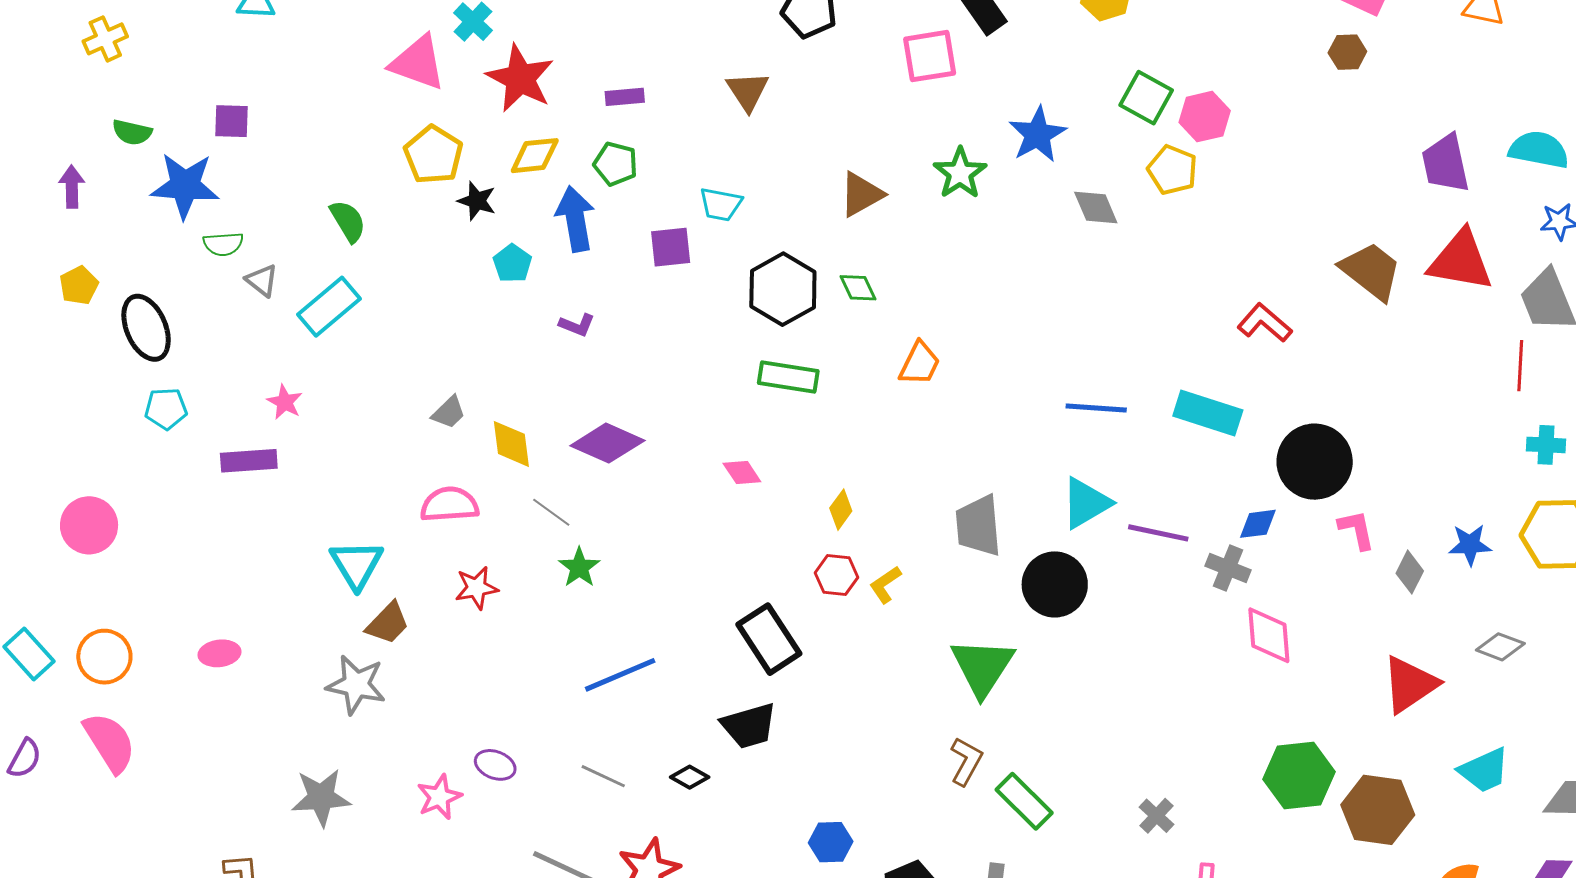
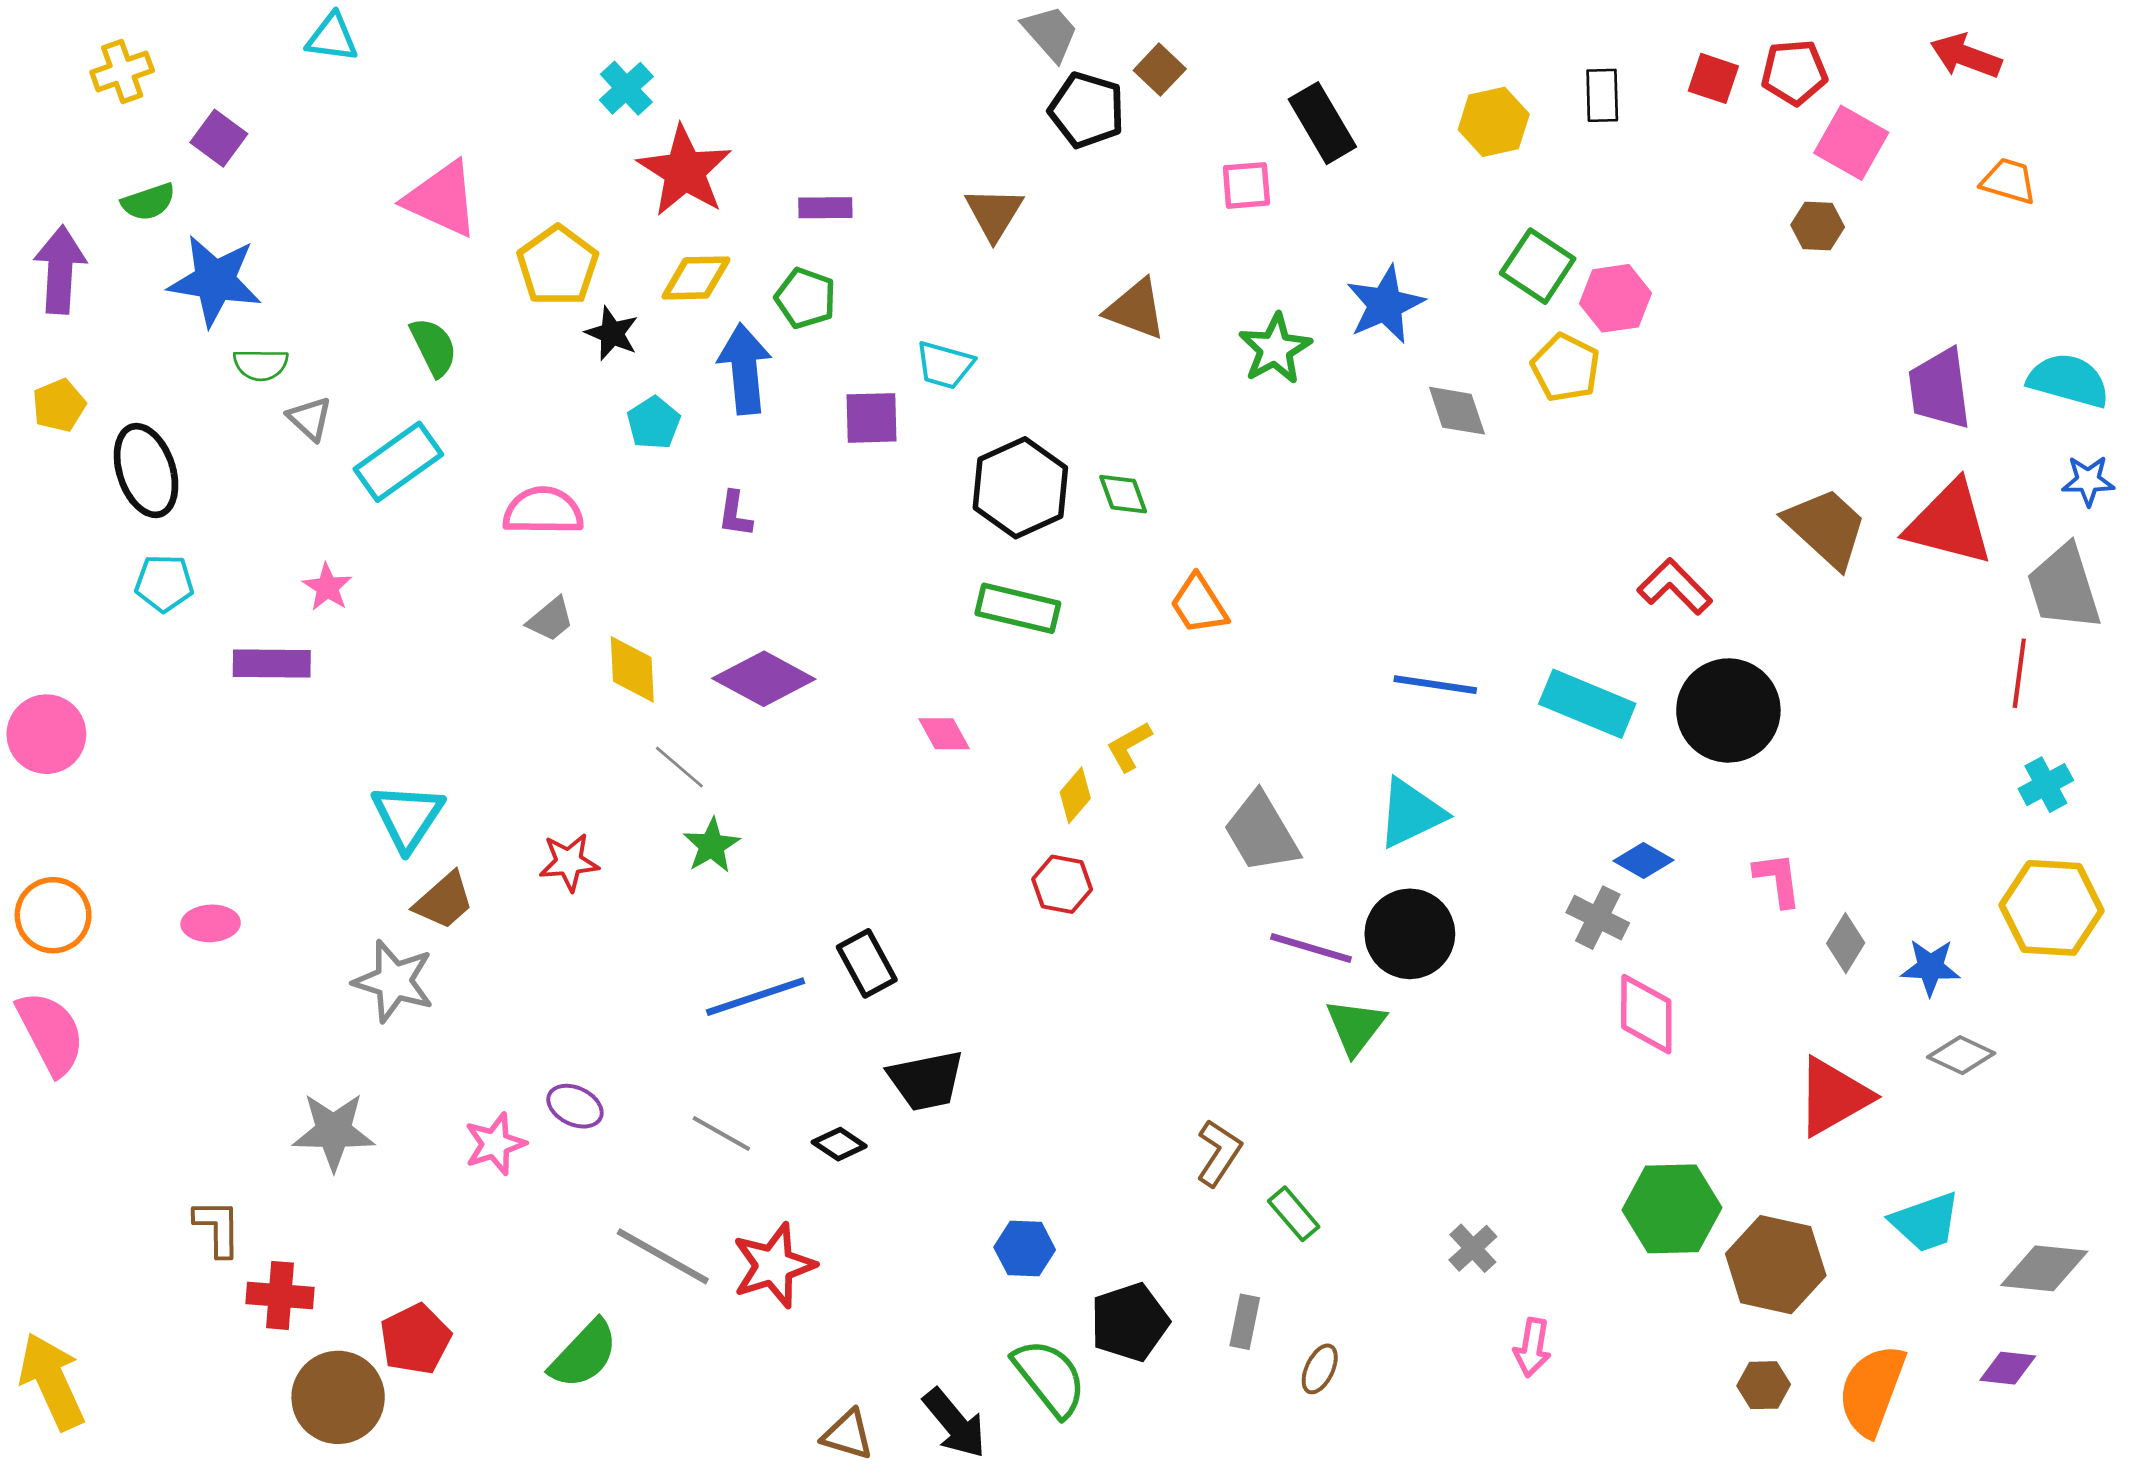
pink square: (930, 56) -> (1246, 185), size x0.7
pink triangle: (418, 63) -> (442, 199), moved
purple square: (231, 121) -> (219, 138), moved, turned 30
green semicircle: (132, 132) -> (148, 202), turned -36
purple arrow: (72, 187) -> (60, 270), size x1.5
brown triangle: (861, 194) -> (1136, 309), moved, turned 45
purple L-shape: (577, 325) -> (735, 514), turned 72
orange trapezoid: (920, 364) -> (1199, 604), turned 117
cyan cross: (1546, 445) -> (2046, 785), turned -36
black circle: (1315, 462) -> (1728, 710), moved
pink semicircle: (449, 505) -> (543, 511), moved
blue diamond: (1258, 524) -> (1644, 861), turned 33
gray trapezoid: (978, 526) -> (1261, 833), turned -30
purple line: (1158, 533) -> (1311, 948), moved
blue star: (1470, 545) -> (1930, 967), moved
black circle: (1055, 584) -> (1410, 934), moved
yellow L-shape: (885, 585) -> (1129, 746), moved
black rectangle: (769, 639) -> (867, 963), moved, size x0.7
green triangle: (982, 667) -> (1356, 1027), moved, size x0.7
green rectangle: (1024, 801) -> (1294, 1214), size x0.7

